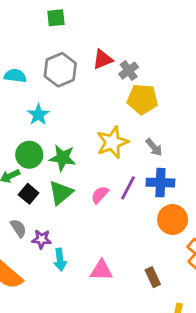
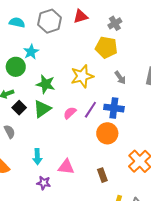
gray cross: (129, 71) -> (115, 23), moved
gray arrow: (154, 147) -> (120, 78), moved
green circle: (29, 155) -> (16, 67), moved
orange circle: (173, 219) -> (107, 133), moved
purple star: (42, 239) -> (44, 183), moved

